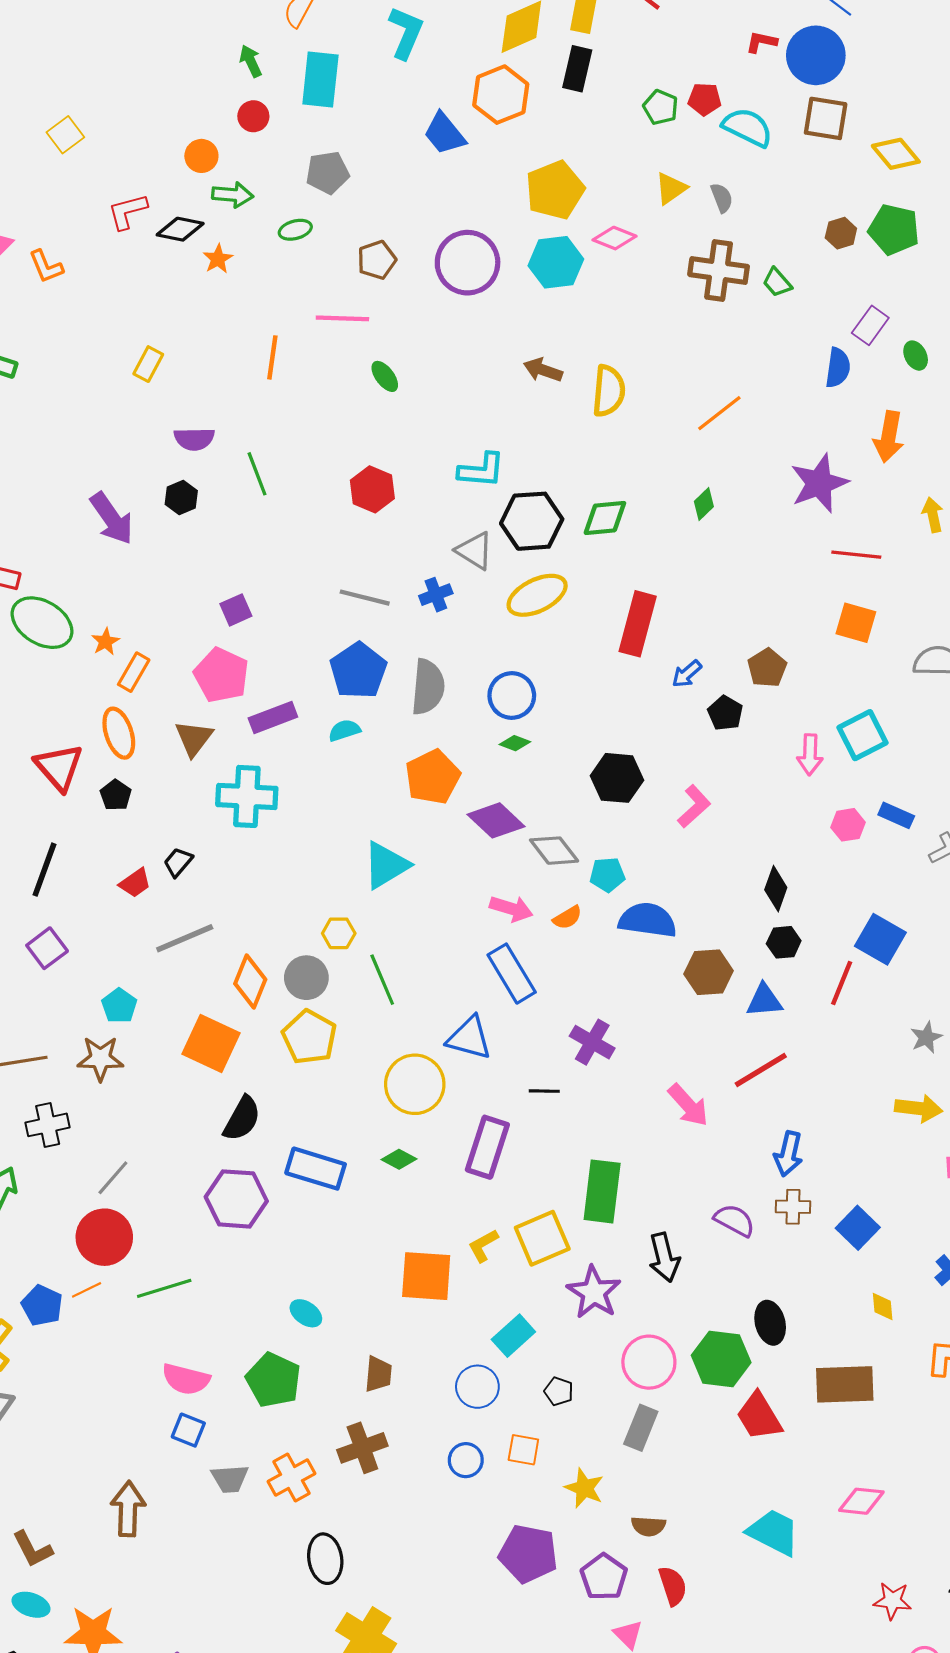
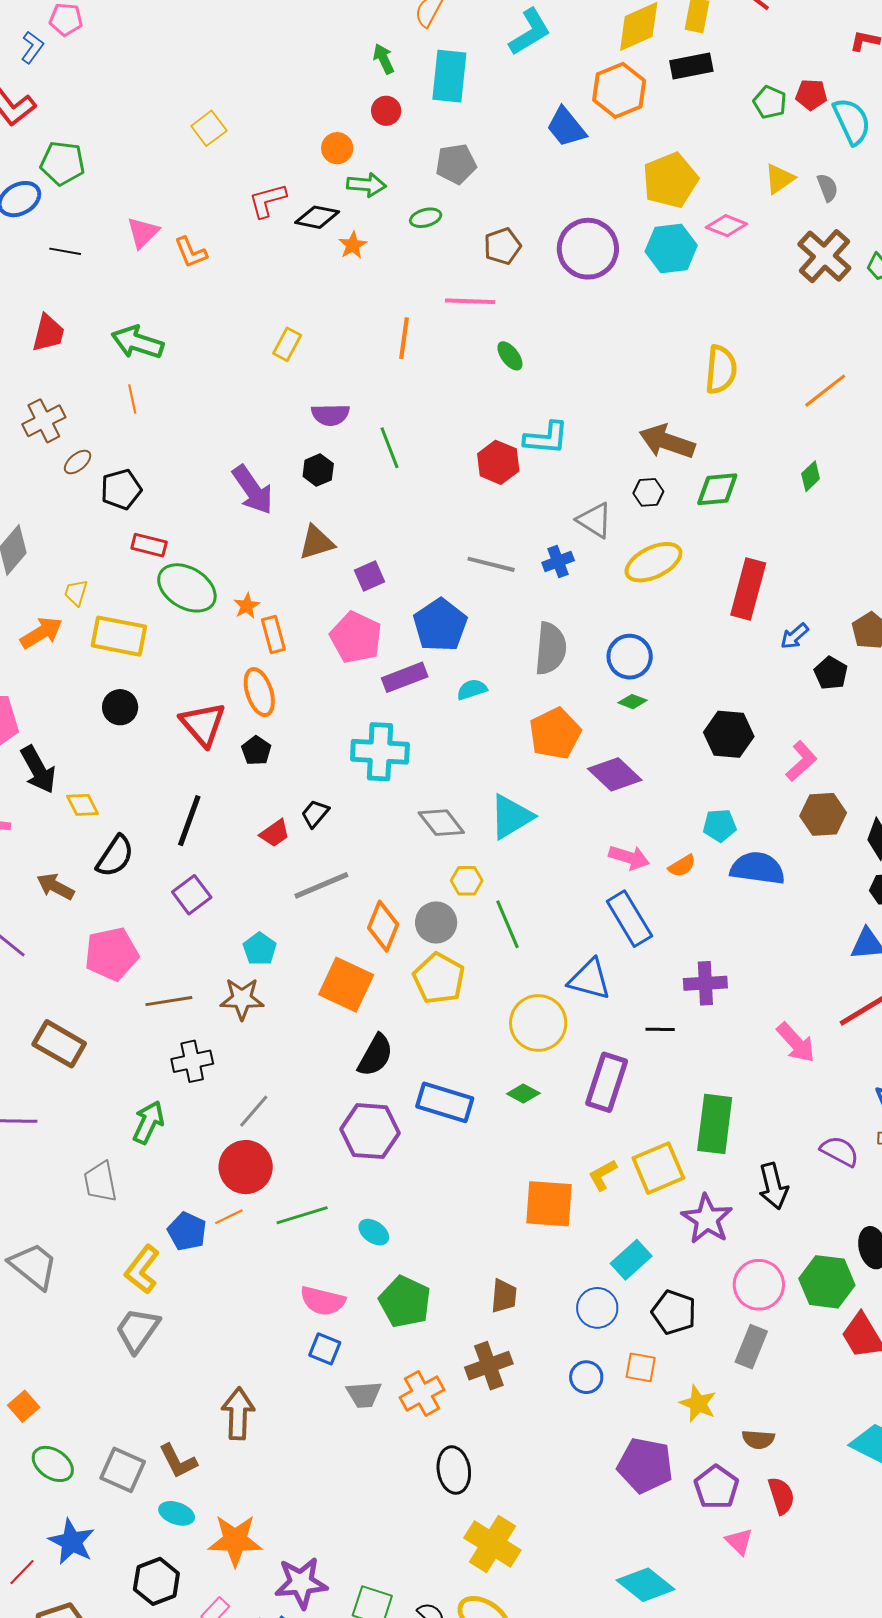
cyan L-shape: (406, 33) -> (530, 32), turned 36
black rectangle: (577, 69) -> (691, 66), turned 66
cyan semicircle: (748, 127) -> (852, 121), turned 39
brown cross: (719, 271) -> (824, 256), turned 34
brown arrow: (543, 370) -> (667, 442), moved, size x1.5
cyan L-shape: (481, 470) -> (546, 438), moved
black hexagon: (532, 521) -> (648, 492), size x0.5
blue pentagon: (358, 671) -> (440, 625), moved
orange rectangle: (134, 672) -> (273, 635), turned -45
brown triangle: (194, 738) -> (316, 542), moved, turned 36
gray diamond: (554, 851) -> (441, 823), moved
brown hexagon: (709, 972) -> (823, 814), moved
purple cross: (592, 1042) -> (705, 983), turned -33
cyan ellipse: (306, 1313) -> (374, 1232), moved
black pentagon: (559, 1391) -> (674, 1312), size x1.6
brown arrow: (128, 1509) -> (238, 1414), moved

